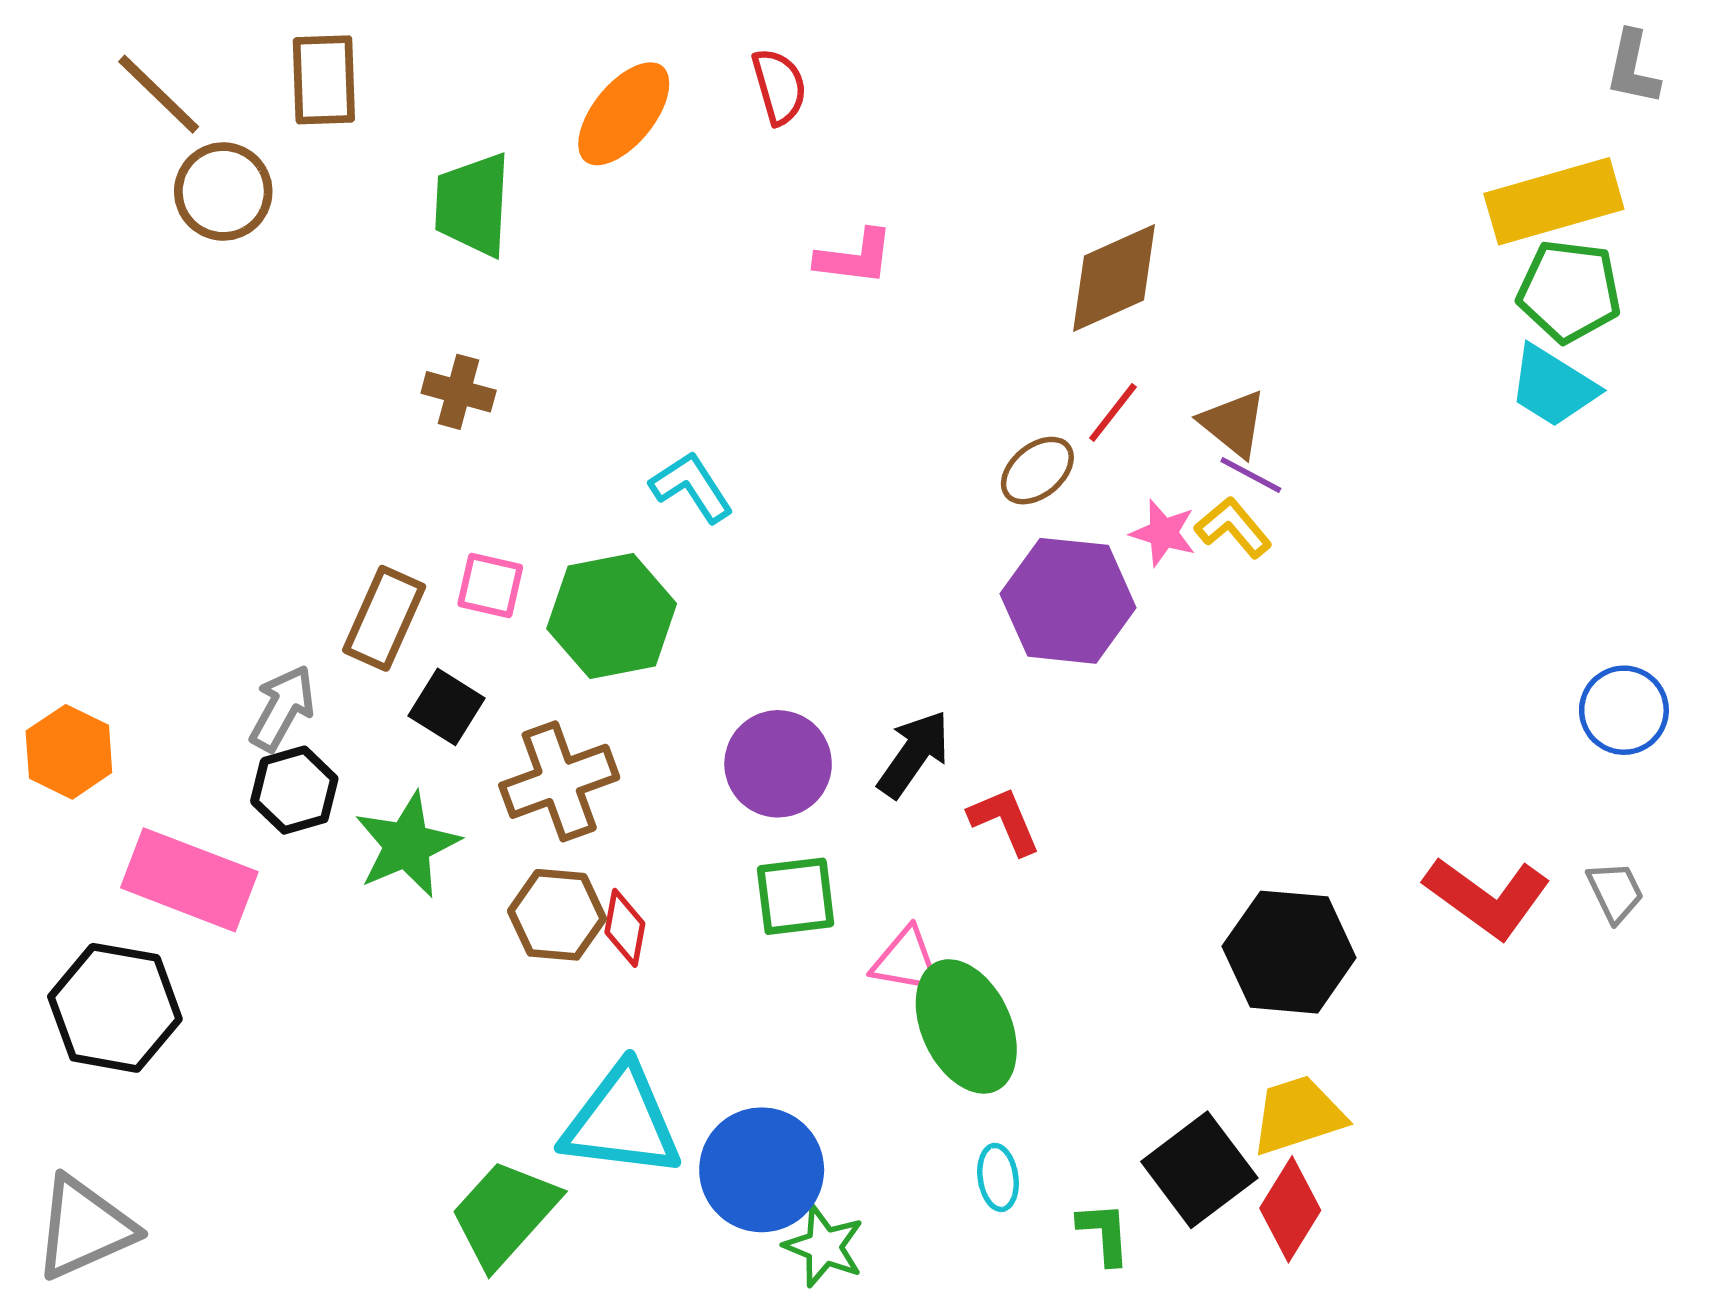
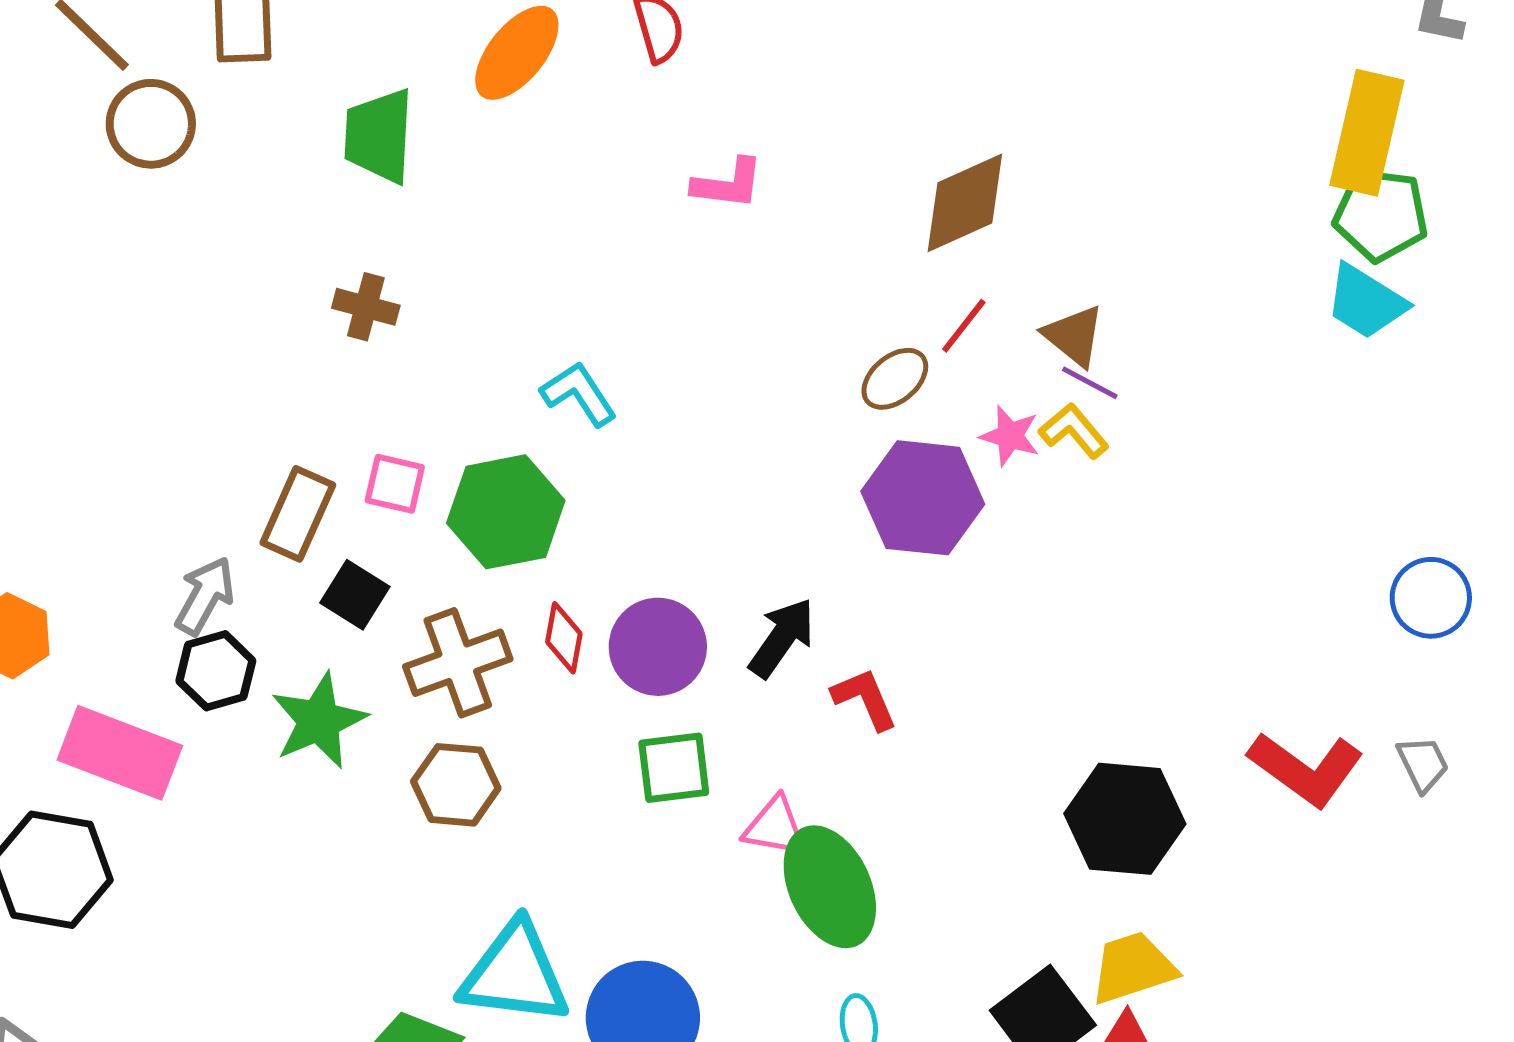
yellow rectangle: (1554, 201) -> (1367, 133), turned -61
red diamond: (625, 928) -> (564, 638), moved

